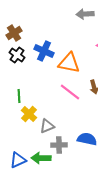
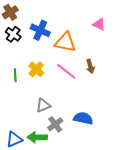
yellow cross: (29, 114) -> (36, 69), moved
gray cross: (59, 145) -> (55, 124), turned -35

